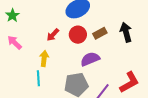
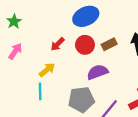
pink arrow: (15, 42) -> (15, 51), turned 77
yellow arrow: (44, 58) -> (47, 70), turned 42

